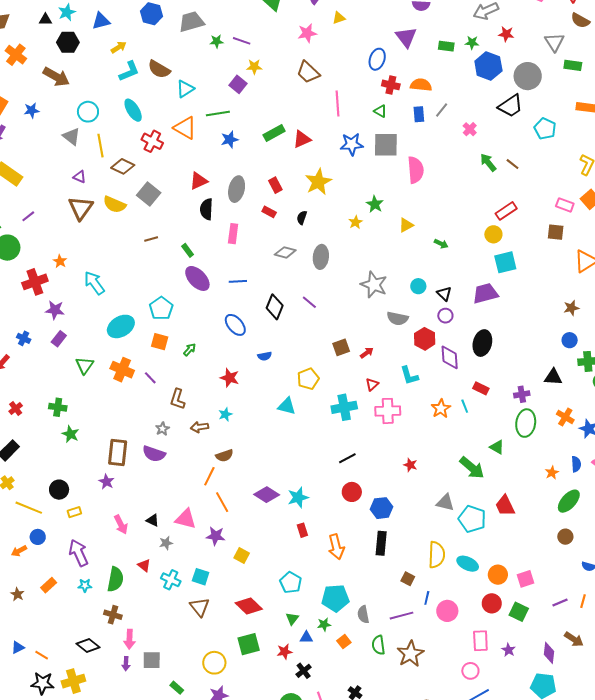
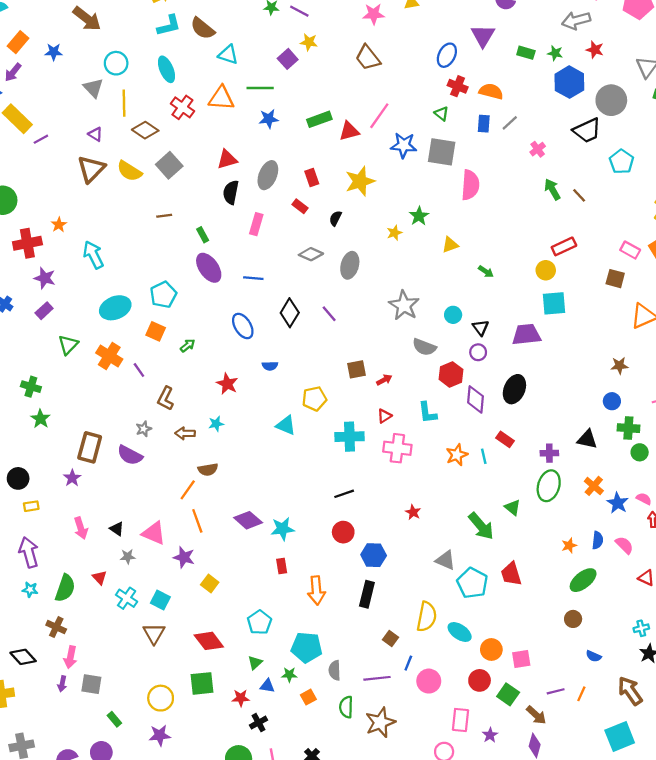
cyan triangle: (185, 89) -> (228, 55), turned 42
pink line: (337, 103) -> (379, 116), moved, turned 30
orange triangle: (185, 128) -> (221, 98), turned -35
purple line: (28, 216) -> (41, 139), moved
brown arrow: (574, 639) -> (536, 715), moved

